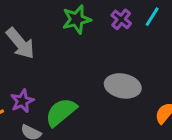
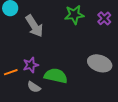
green semicircle: (61, 112) -> (56, 76), turned 45

